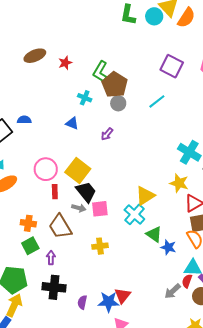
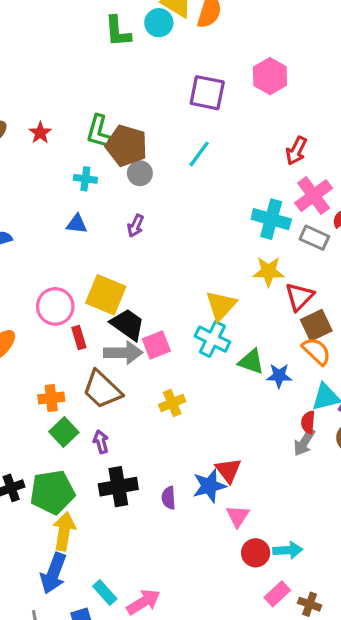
gray arrow: (79, 208) -> (123, 353), size x1.6
red semicircle: (187, 281) -> (308, 422), moved

